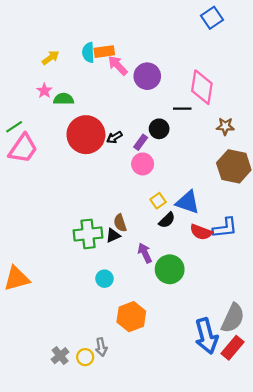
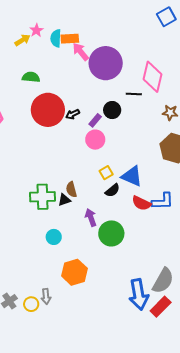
purple circle: (147, 76) -> (106, 63), size x1.4
pink star: (44, 91) -> (36, 30), moved

